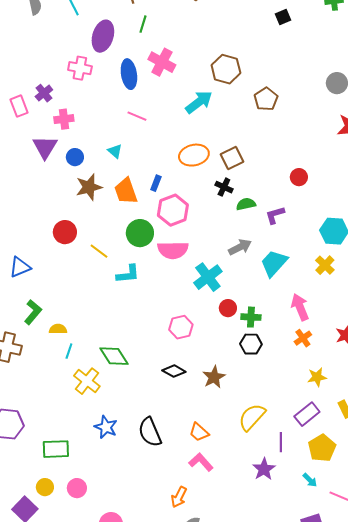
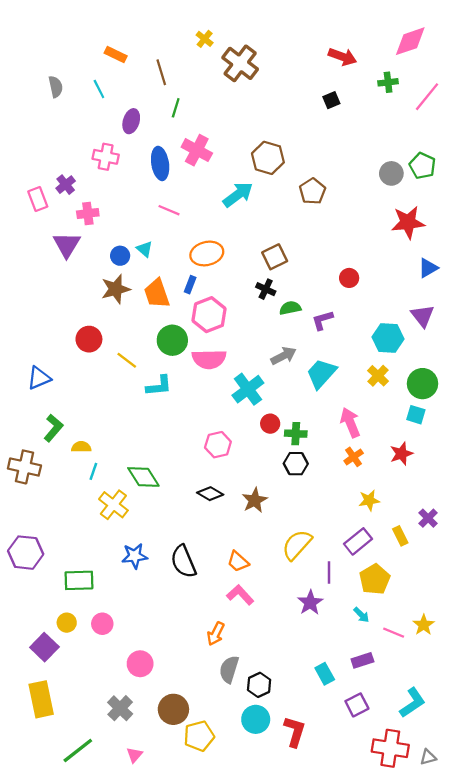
purple ellipse: (103, 36) -> (131, 121), size x0.7
orange ellipse: (194, 155) -> (207, 253), moved
blue circle: (75, 157) -> (120, 256), moved
blue star: (106, 427) -> (135, 556), turned -30

